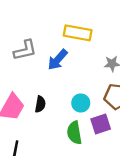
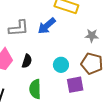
gray L-shape: (25, 50) -> (19, 28), moved
green semicircle: (74, 133) -> (35, 89), moved

